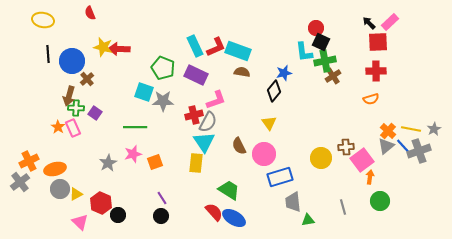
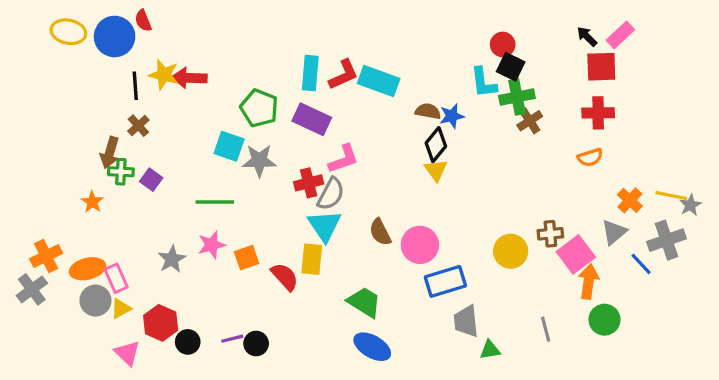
cyan rectangle: (195, 46) -> (310, 73), turned 30
black line: (48, 54) -> (135, 86), moved
blue circle: (72, 61) -> (115, 36), moved
brown semicircle: (242, 72) -> (428, 111), moved
yellow triangle: (269, 123) -> (436, 170), moved
pink rectangle: (73, 128) -> (116, 278), moved
yellow line: (411, 129) -> (671, 196), moved
orange cross: (388, 131) -> (630, 200), moved
blue line: (403, 146) -> (641, 264), moved
orange arrow: (370, 177) -> (589, 281), size x1.5
purple line: (162, 198) -> (232, 339), moved, turned -72
red semicircle: (214, 212) -> (285, 277), moved

